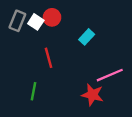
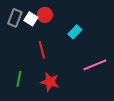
green line: (34, 91) -> (19, 79), moved
red star: (92, 95) -> (50, 82), moved

